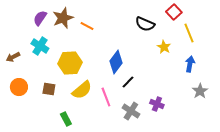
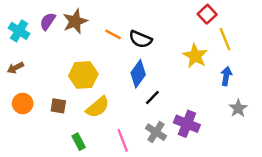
black semicircle: (145, 24) -> (140, 39), moved
orange line: (87, 26) -> (113, 34), moved
cyan cross: (40, 46) -> (19, 31), moved
yellow star: (164, 47) -> (195, 56), size x1.5
pink line: (106, 97) -> (123, 140), moved
purple cross: (157, 104) -> (187, 124), size x1.5

